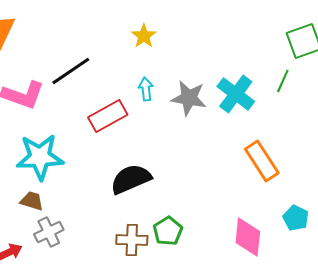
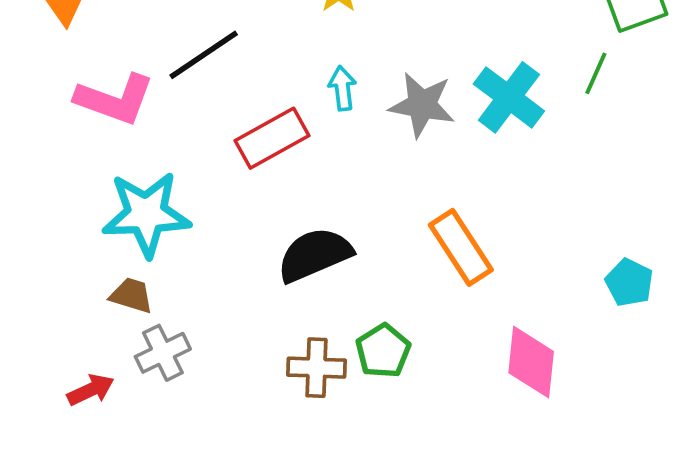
orange rectangle: (262, 161) -> (461, 247), moved
cyan pentagon: (296, 218) -> (629, 283), moved

